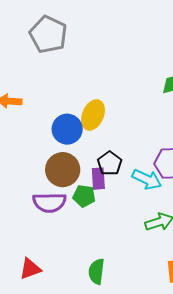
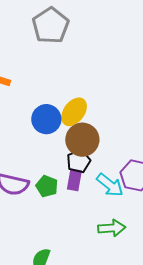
brown circle: (63, 170) -> (82, 140), moved
purple rectangle: (98, 179) -> (74, 180), moved

